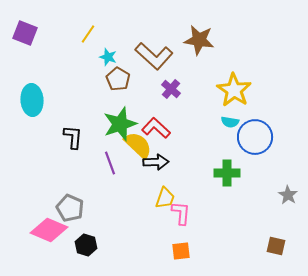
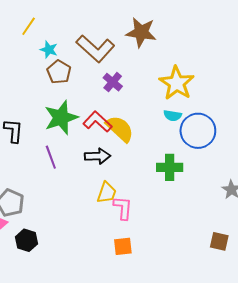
yellow semicircle: (138, 145) -> (120, 129), moved

